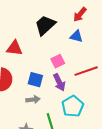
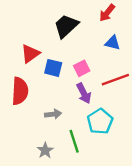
blue triangle: (76, 36) -> (113, 43), moved
red triangle: (14, 48) -> (30, 54), turned -42
blue square: (35, 80) -> (53, 68), moved

